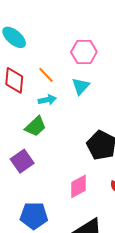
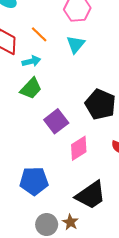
cyan arrow: (47, 100) -> (31, 61), moved
purple square: (22, 161) -> (56, 121), moved

